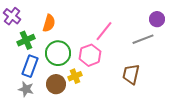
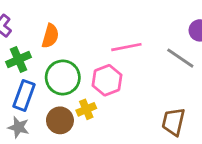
pink line: (104, 31) -> (126, 47), turned 40
gray line: (143, 39) -> (180, 58), turned 55
brown trapezoid: (131, 74) -> (173, 122), moved

